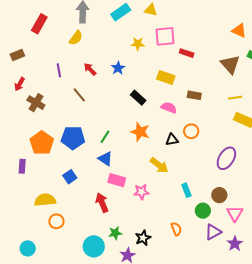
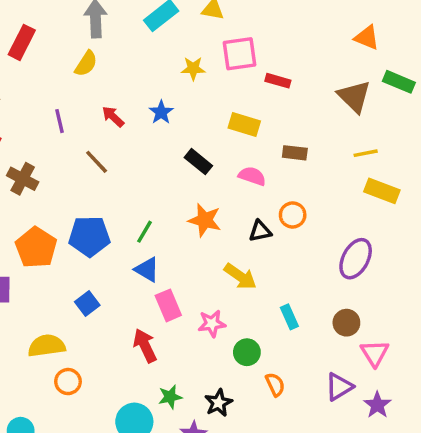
pink rectangle: (117, 180) -> (168, 305), turned 54
green circle: (203, 211) -> (247, 352), moved

